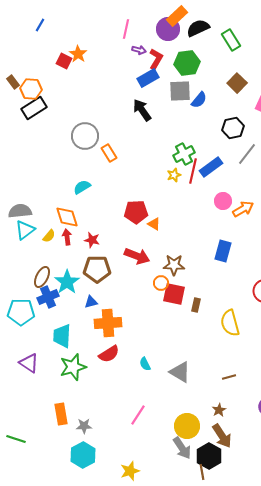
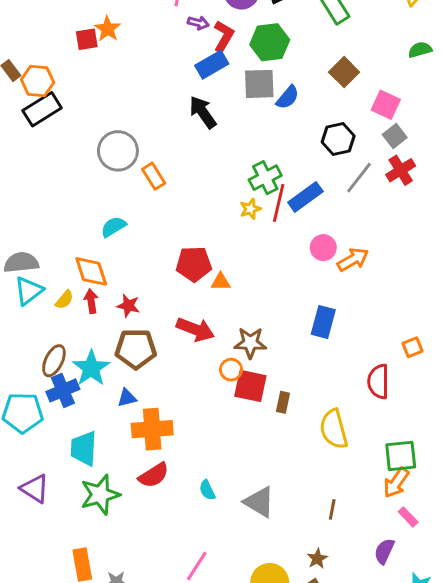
red square: (64, 61) -> (87, 39), turned -35
orange triangle: (154, 224) -> (221, 282), turned -32
brown line: (229, 377) -> (332, 509), turned -64

